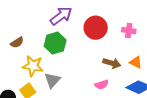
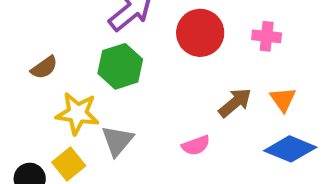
orange triangle: (136, 62) -> (283, 99), turned 32
brown arrow: (112, 63) -> (235, 103), turned -54
pink semicircle: (102, 85) -> (196, 145), moved

